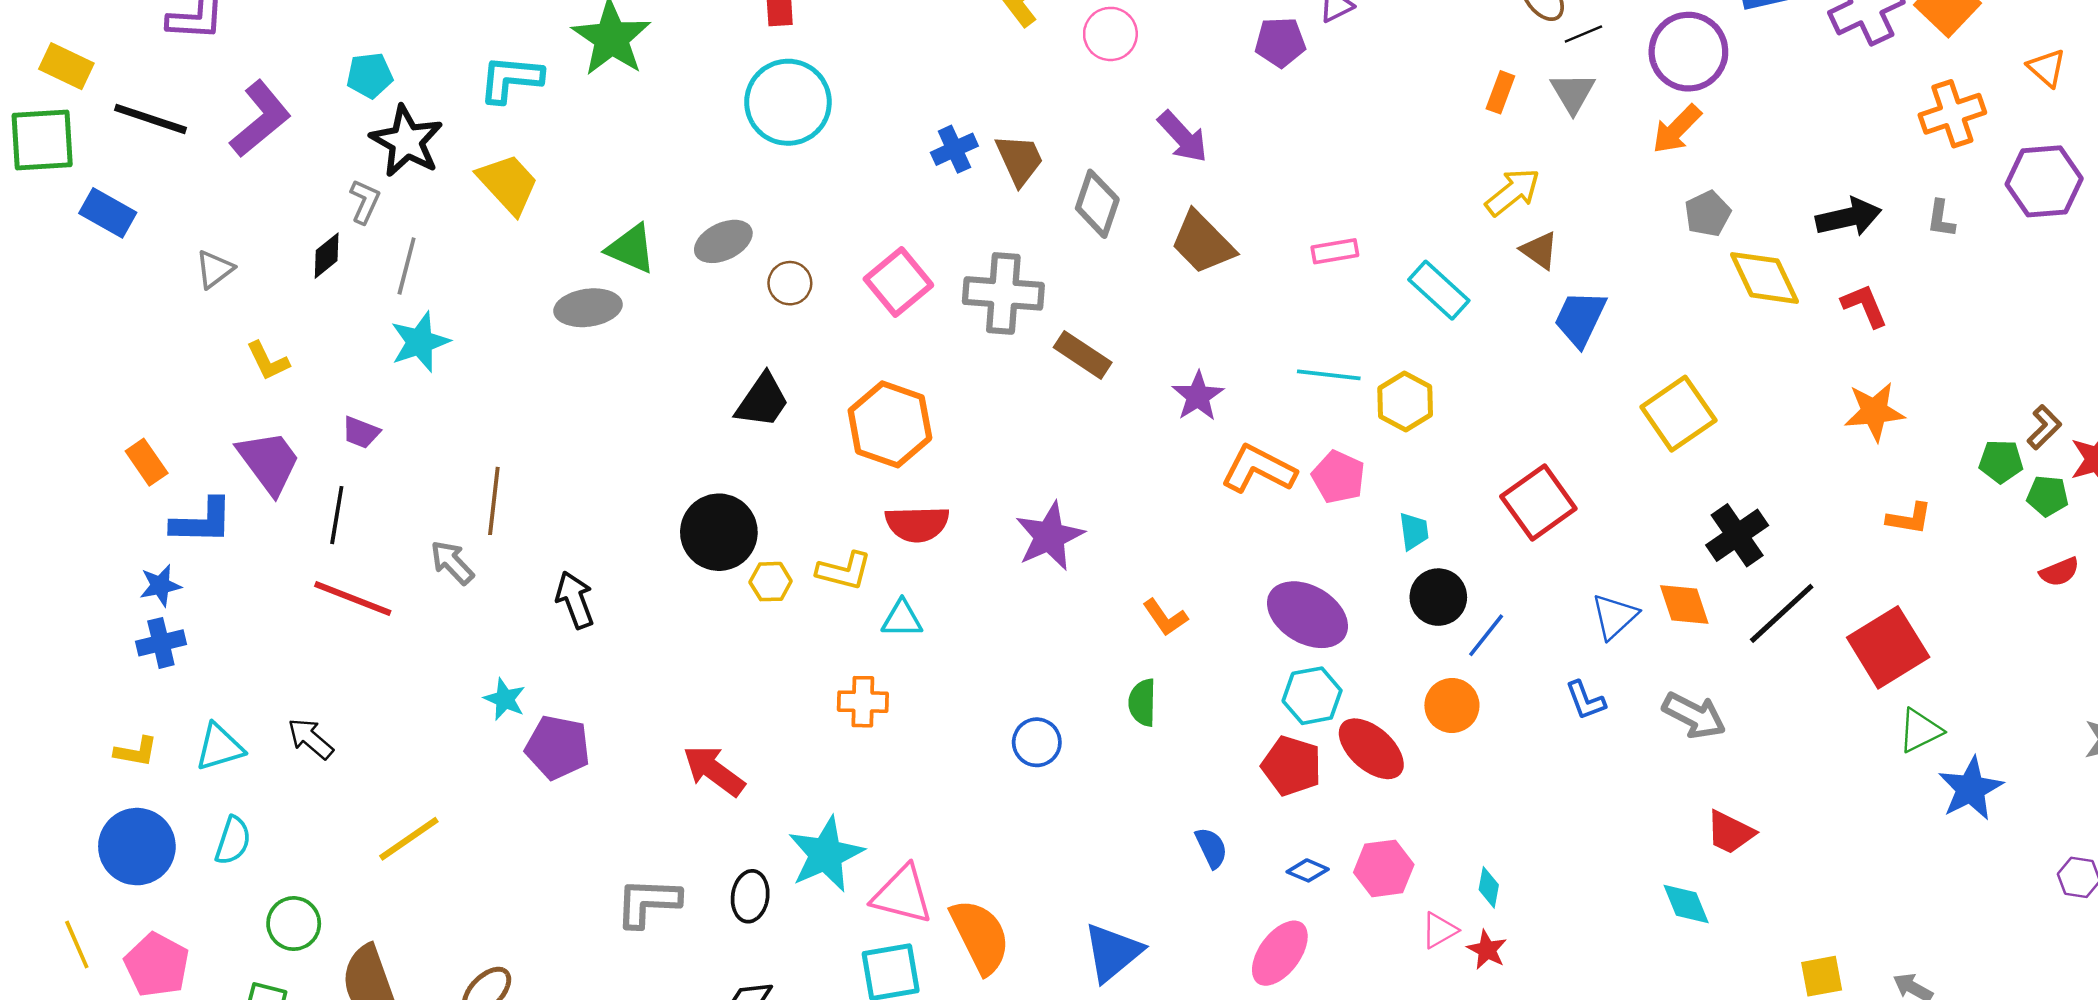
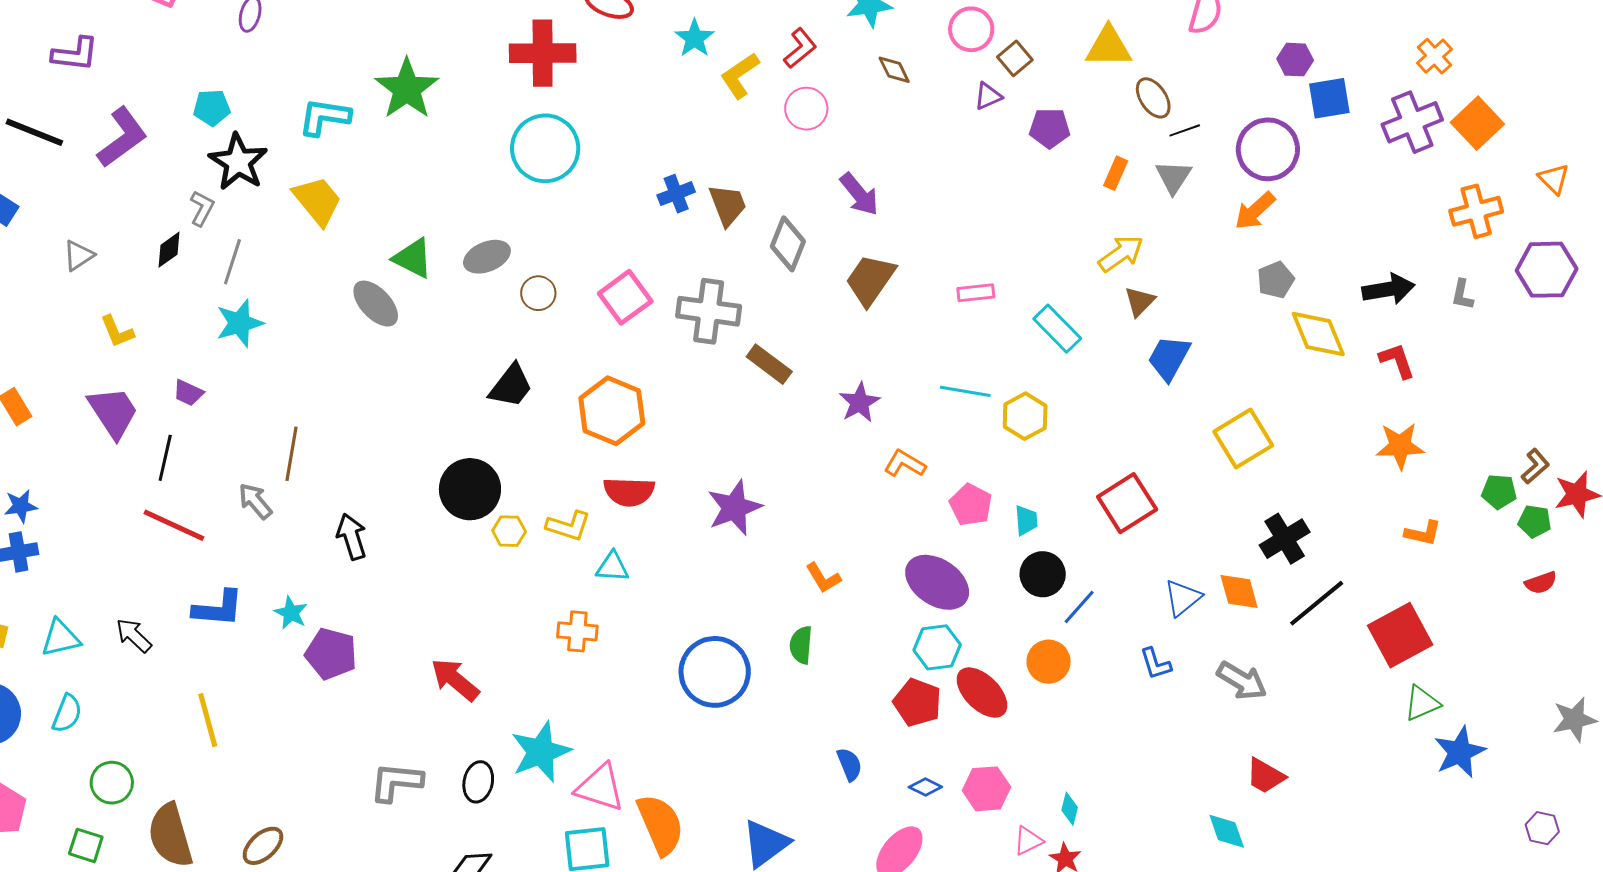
purple pentagon: (1280, 42) -> (1050, 128), moved
brown trapezoid: (1203, 243) -> (870, 280), turned 76
brown triangle: (1540, 250) -> (1140, 302), turned 36
gray ellipse: (588, 308) -> (376, 304), turned 51
orange L-shape: (1259, 469) -> (905, 464), size x0.7
pink pentagon: (1338, 477) -> (971, 505), moved
blue L-shape: (202, 521) -> (218, 608), moved
blue circle: (1037, 742) -> (715, 672), size x1.8
yellow line: (409, 839) -> (208, 720), turned -74

